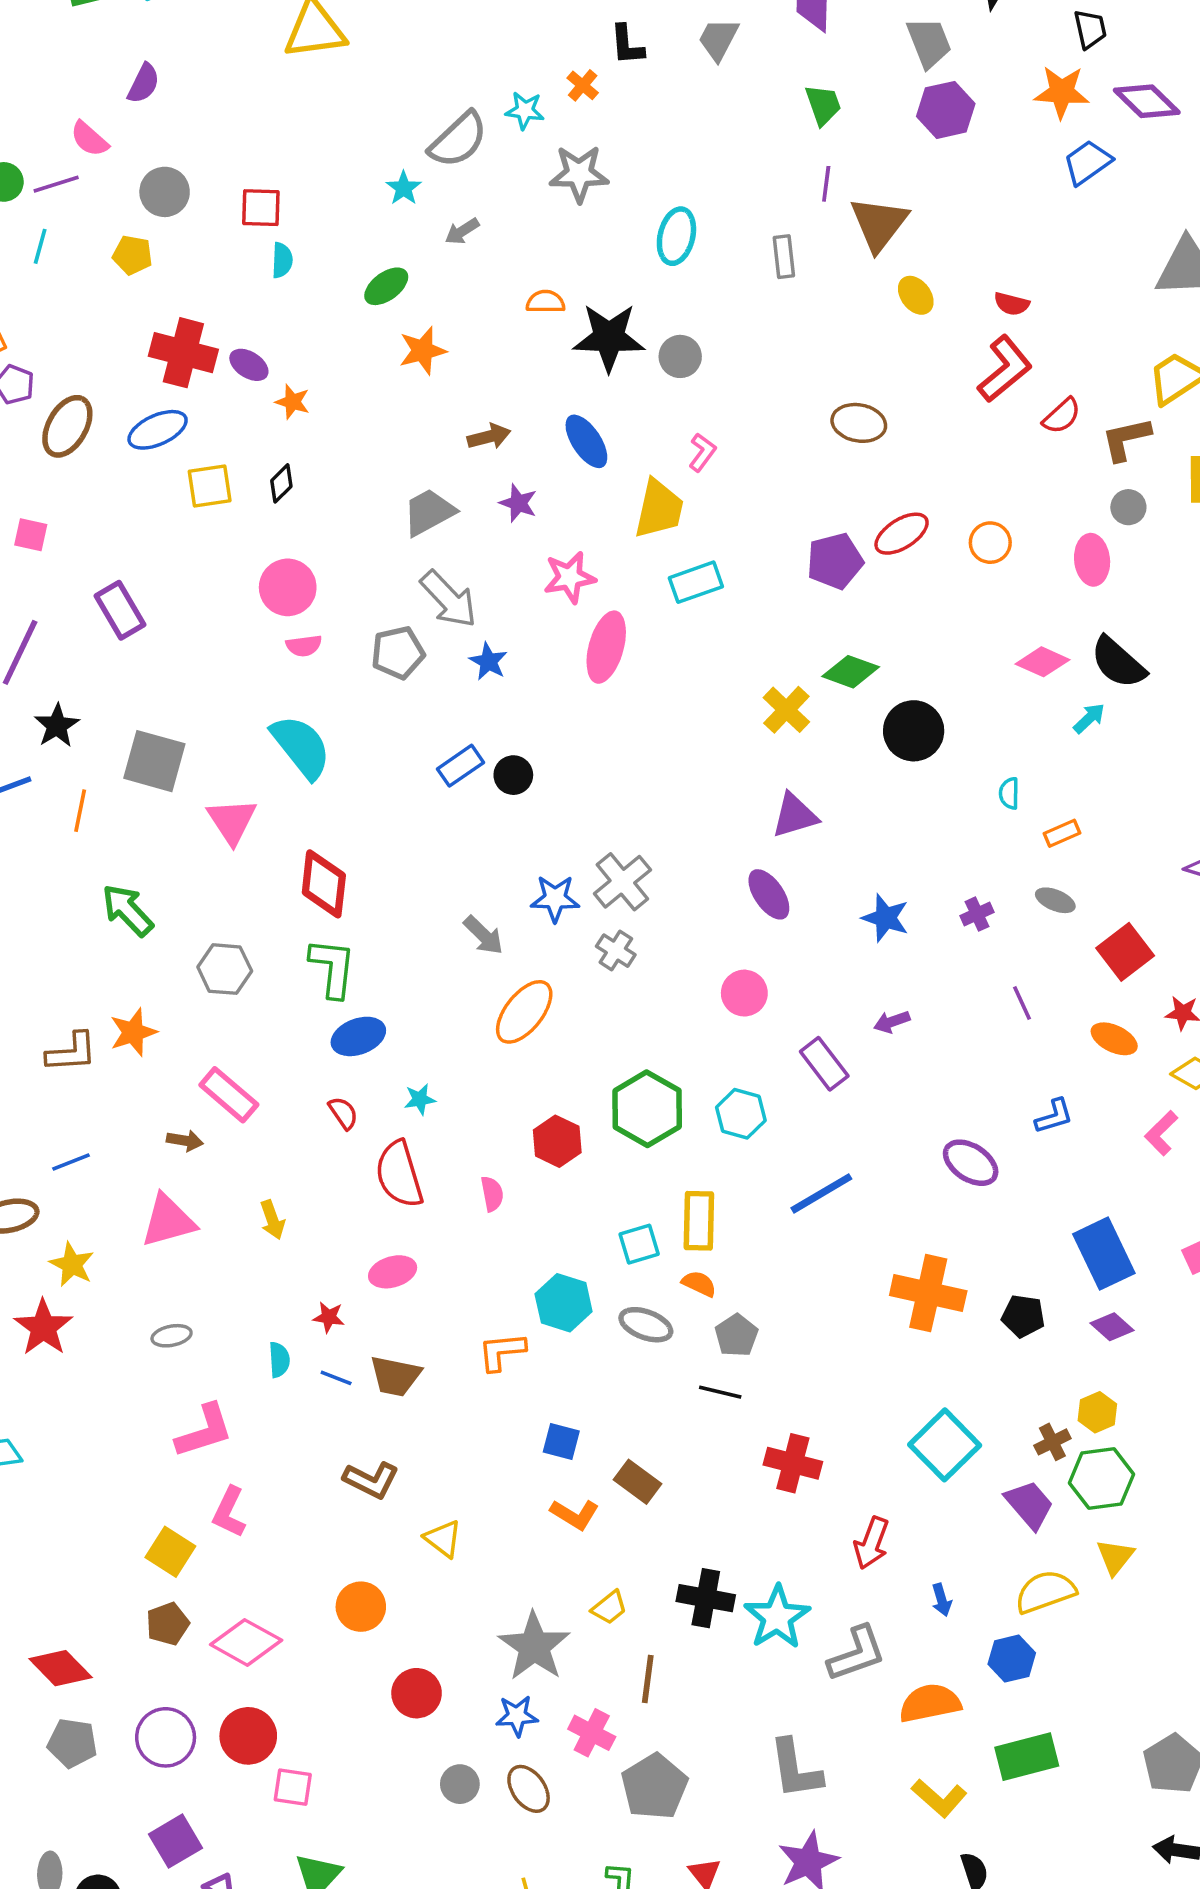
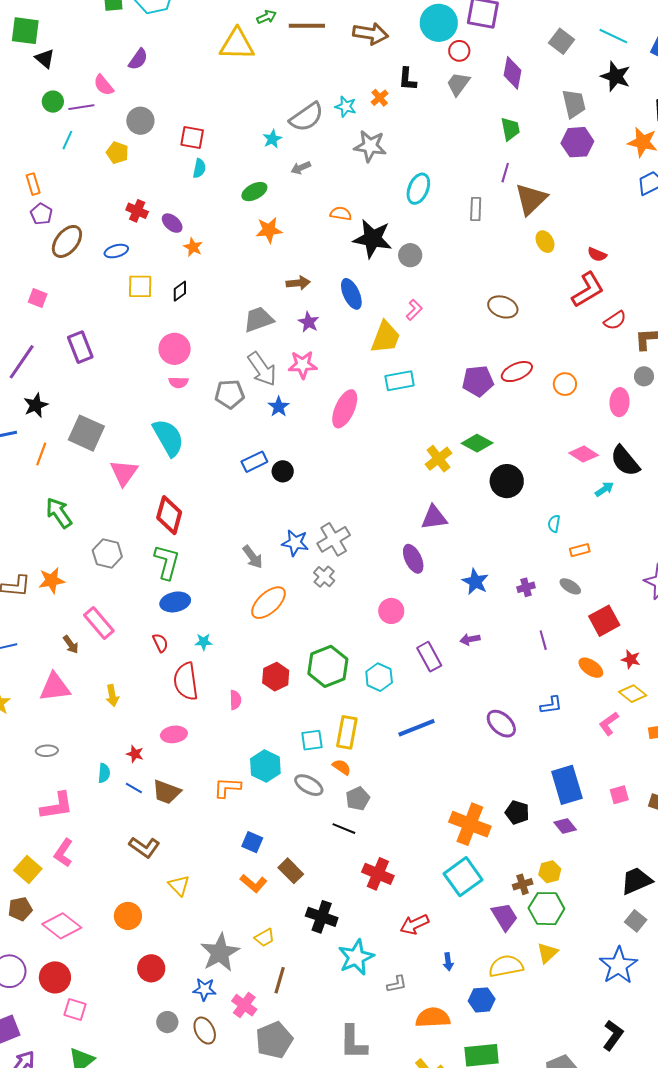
red cross: (183, 353) -> (137, 211), size x0.6
blue ellipse: (158, 430) -> (116, 251), size x0.7
pink star: (570, 577) -> (303, 365), moved
brown arrow: (185, 1141) -> (71, 645), turned 36
orange cross: (928, 1293) -> (470, 824), moved
red arrow: (872, 1543) -> (414, 924), turned 36
black cross: (706, 1598) -> (322, 917), moved
gray L-shape: (857, 1654) -> (397, 984), size x0.6

